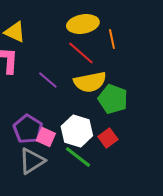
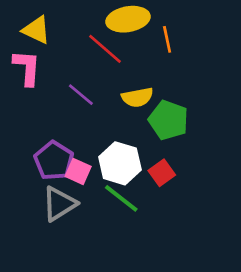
red line: (81, 53) -> (105, 49), moved
yellow semicircle: (90, 82) -> (137, 97), size x0.7

